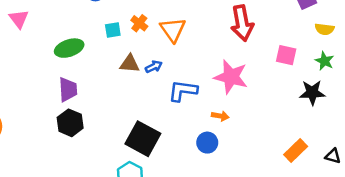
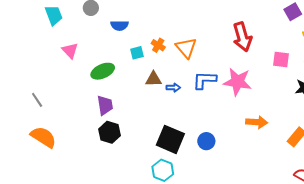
pink triangle: (19, 19) -> (70, 51), moved
blue arrow: (154, 67) -> (173, 88), moved, turned 32
blue L-shape: (183, 91) -> (204, 80), moved
orange arrow: (220, 116) -> (257, 122), moved, size x1.5
blue circle: (207, 143) -> (206, 141), moved

